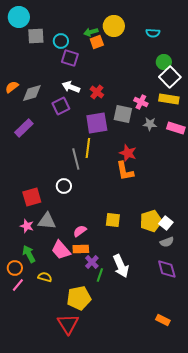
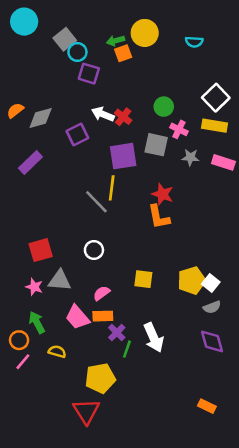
gray square: (36, 36) -> (65, 39), moved, turned -36
green circle: (164, 62) -> (164, 107), moved
white arrow: (71, 87) -> (103, 114), moved
gray line: (76, 159) -> (96, 202), turned -30
white circle: (64, 186) -> (94, 250), moved

